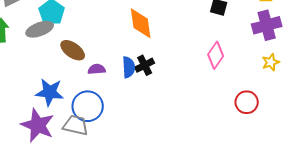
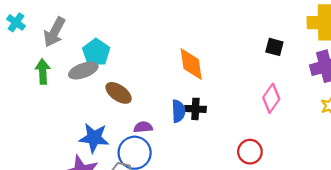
black cross: (145, 65) -> (195, 109), turned 30
purple semicircle: (97, 69) -> (143, 127), moved
red circle: (247, 102) -> (250, 152), moved

